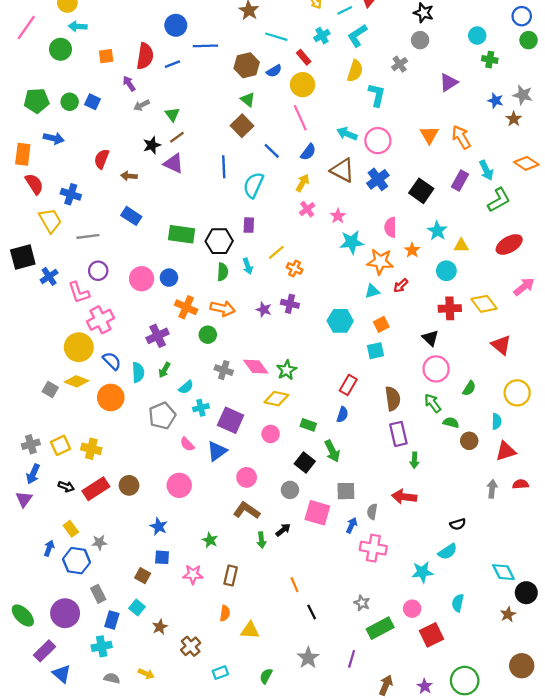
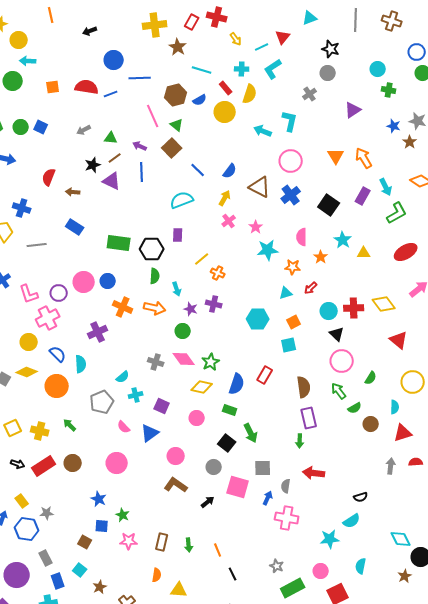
cyan cross: (322, 36) -> (242, 69), turned 32
red semicircle: (145, 56) -> (87, 87), turned -90
yellow semicircle: (355, 71) -> (250, 94), moved
purple arrow: (129, 84) -> (140, 146), moved, turned -32
green triangle: (172, 114) -> (111, 138), turned -48
pink line: (300, 118) -> (153, 116), moved
cyan arrow: (347, 134) -> (263, 131), moved
blue line: (224, 167) -> (142, 172), moved
cyan semicircle: (253, 185) -> (182, 200), turned 45
orange star: (380, 262) -> (293, 267), size x0.7
cyan arrow: (248, 266) -> (177, 289), moved
purple circle: (98, 271) -> (59, 293), moved
cyan circle: (446, 271) -> (329, 311), moved
green circle: (208, 335) -> (183, 331), moved
yellow circle: (79, 347) -> (29, 342), size x0.7
green arrow: (164, 370) -> (70, 425), moved, turned 104
blue semicircle: (342, 415) -> (237, 384), moved, size x1.5
purple square: (231, 420) -> (162, 406), size x0.7
green semicircle: (451, 423) -> (355, 408), turned 136
green arrow: (414, 460) -> (300, 441), moved
green star: (210, 540) -> (123, 515), moved
green arrow: (261, 540) -> (189, 545), moved
blue rectangle: (112, 620) -> (58, 581), turned -35

